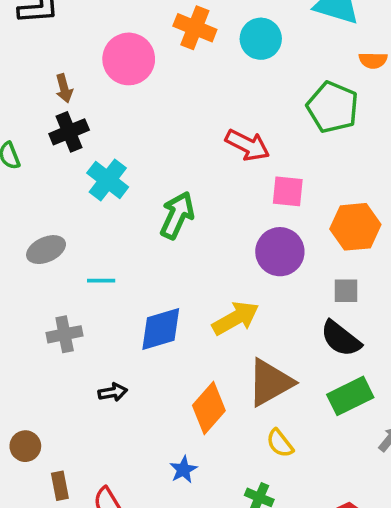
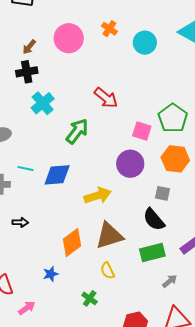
orange cross: (195, 28) -> (109, 29), size x0.7
brown arrow: (64, 88) -> (29, 47), turned 42
green pentagon: (333, 107) -> (173, 118), moved
red arrow: (247, 145) -> (106, 98), moved
cyan line: (101, 281) -> (26, 169), moved
blue diamond: (161, 329) -> (57, 175), moved

